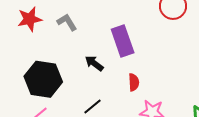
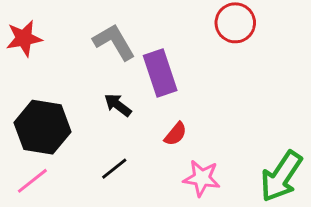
gray L-shape: (67, 22) -> (114, 42), moved, size x1.4
red semicircle: (134, 82) -> (176, 134), turned 42

